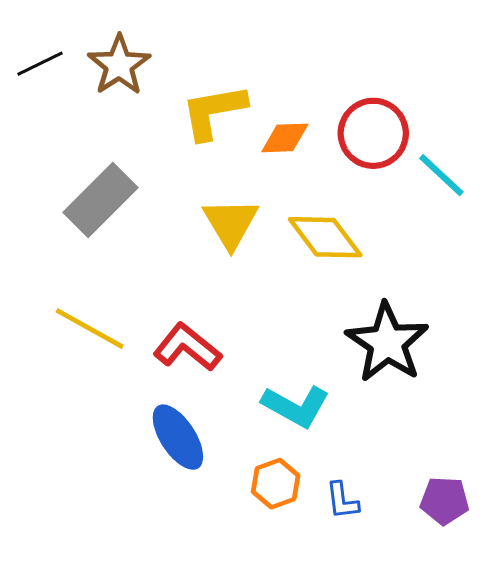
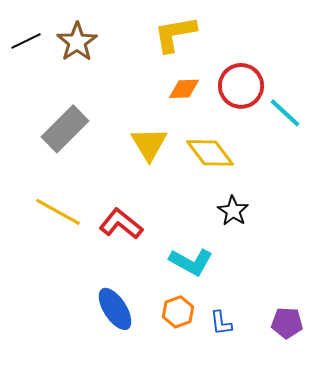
yellow L-shape: (214, 112) -> (175, 34), moved
black star: (387, 343) -> (233, 211), moved, size x0.6
blue ellipse: (178, 437) -> (115, 309), moved

